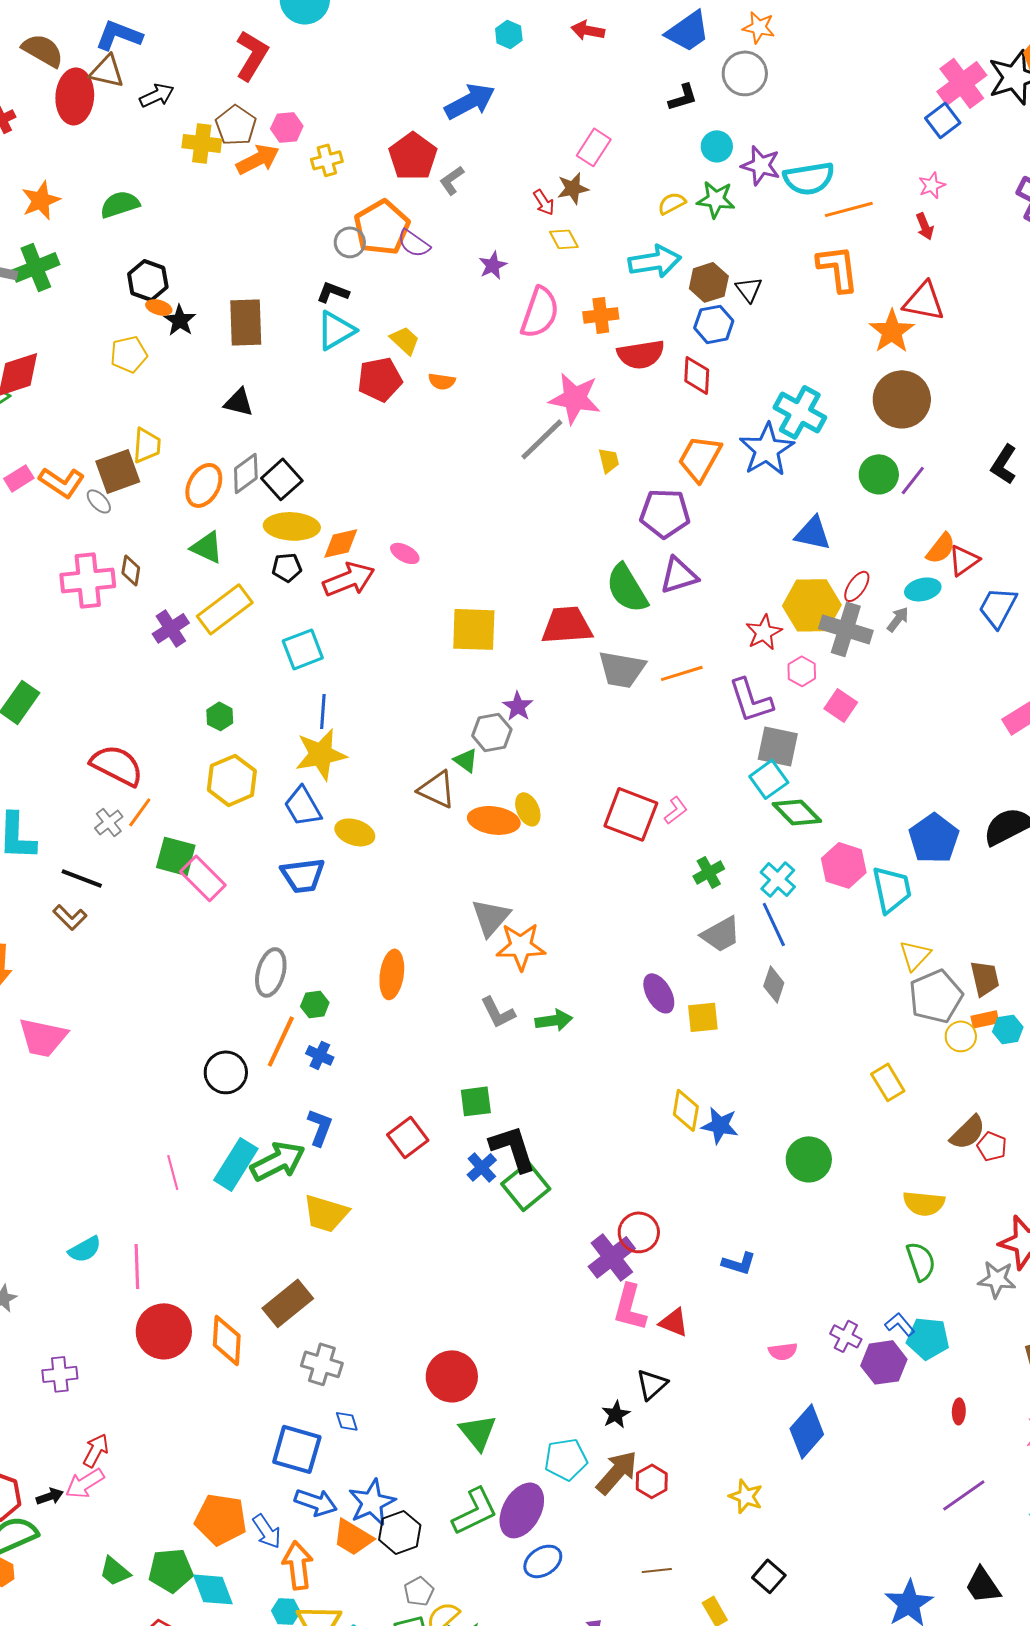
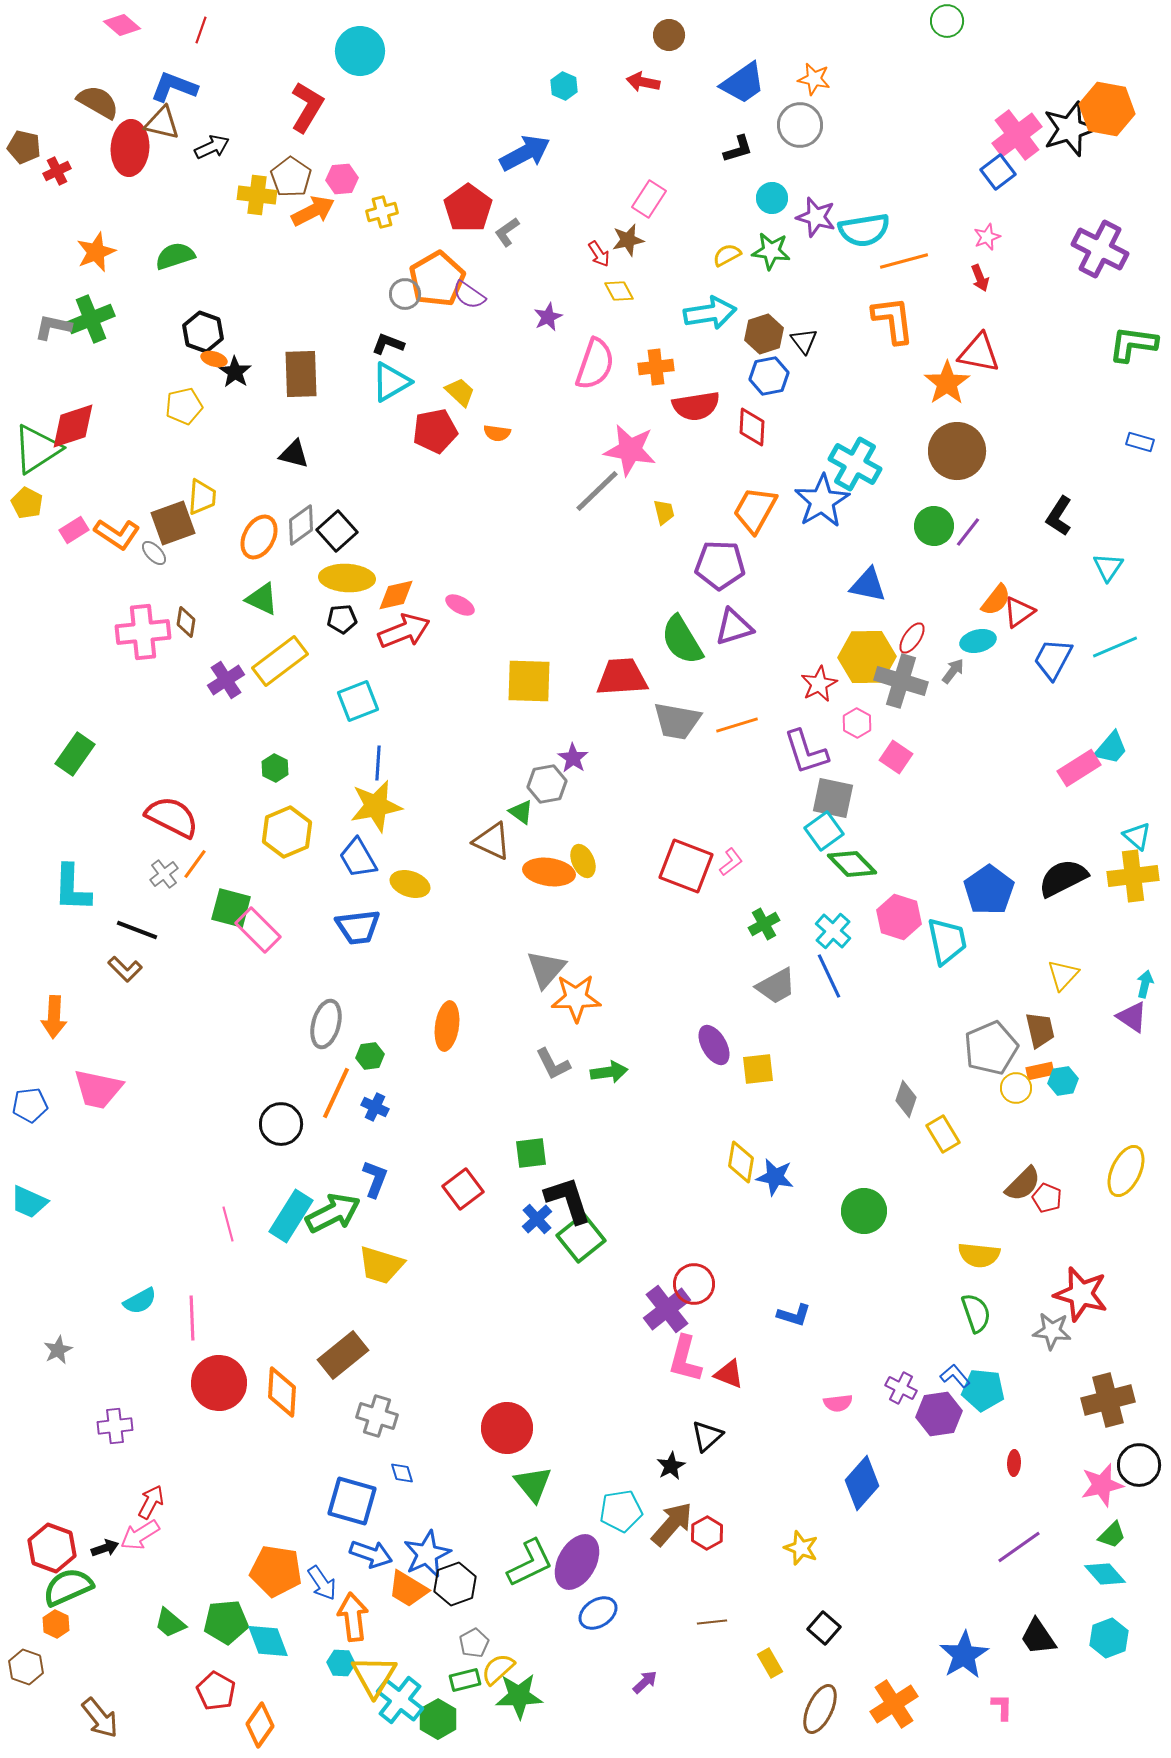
yellow triangle: (915, 955) -> (1063, 975), moved
gray diamond: (774, 984) -> (906, 1099), moved

